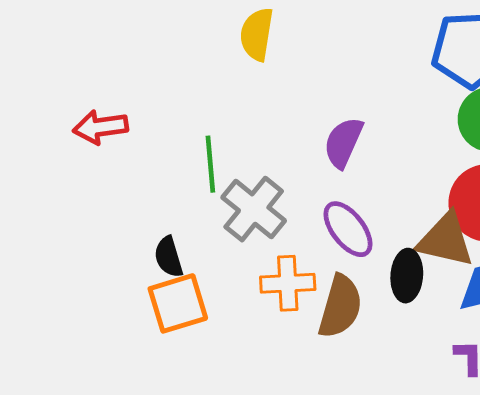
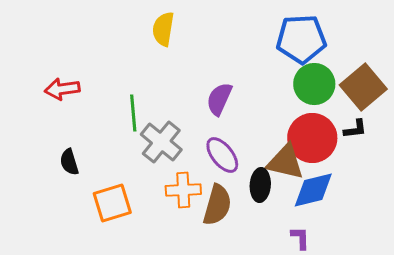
black semicircle: (169, 257) -> (69, 162), moved

